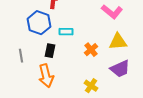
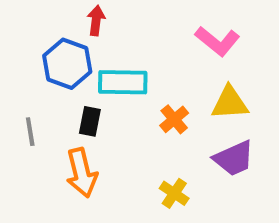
cyan rectangle: (66, 32) -> (123, 82), size x1.6

